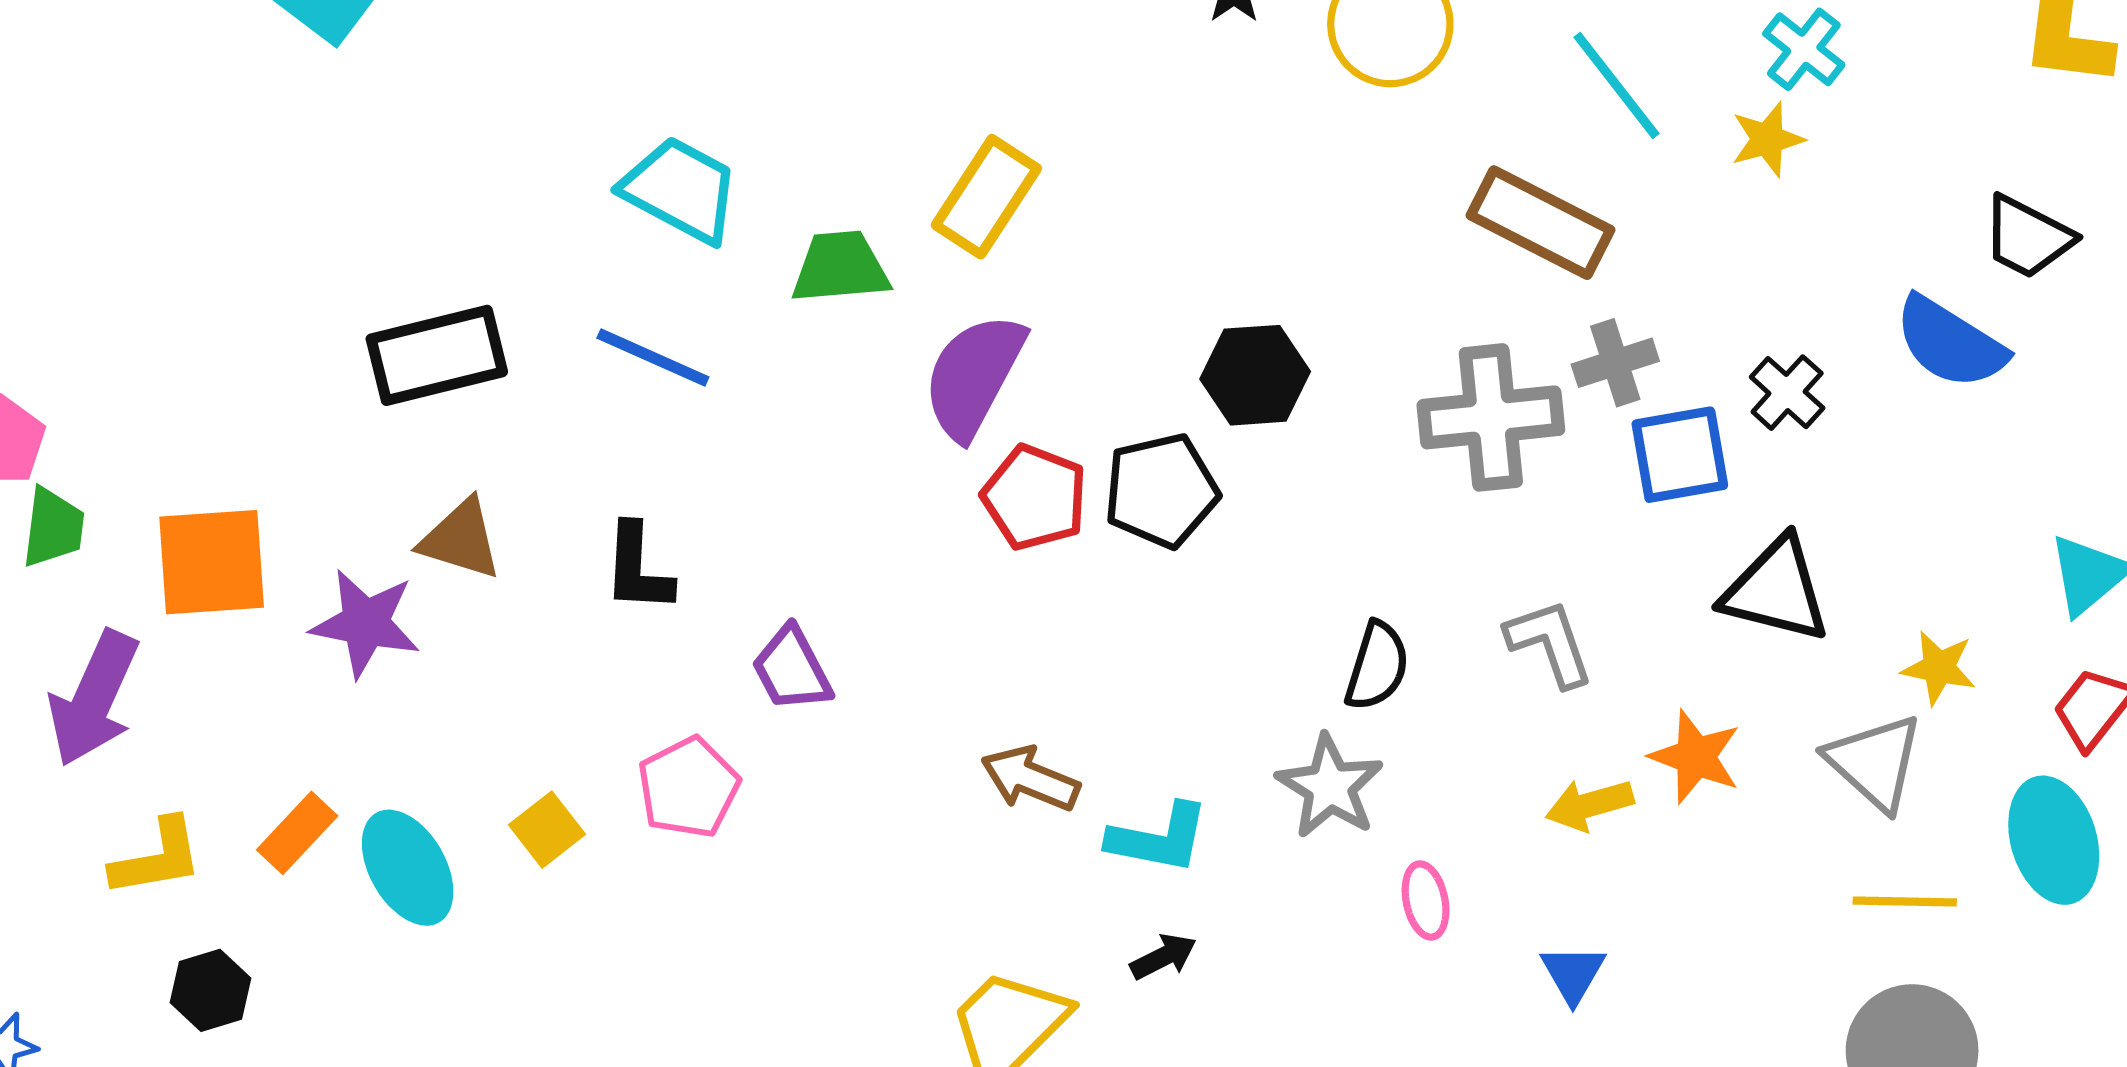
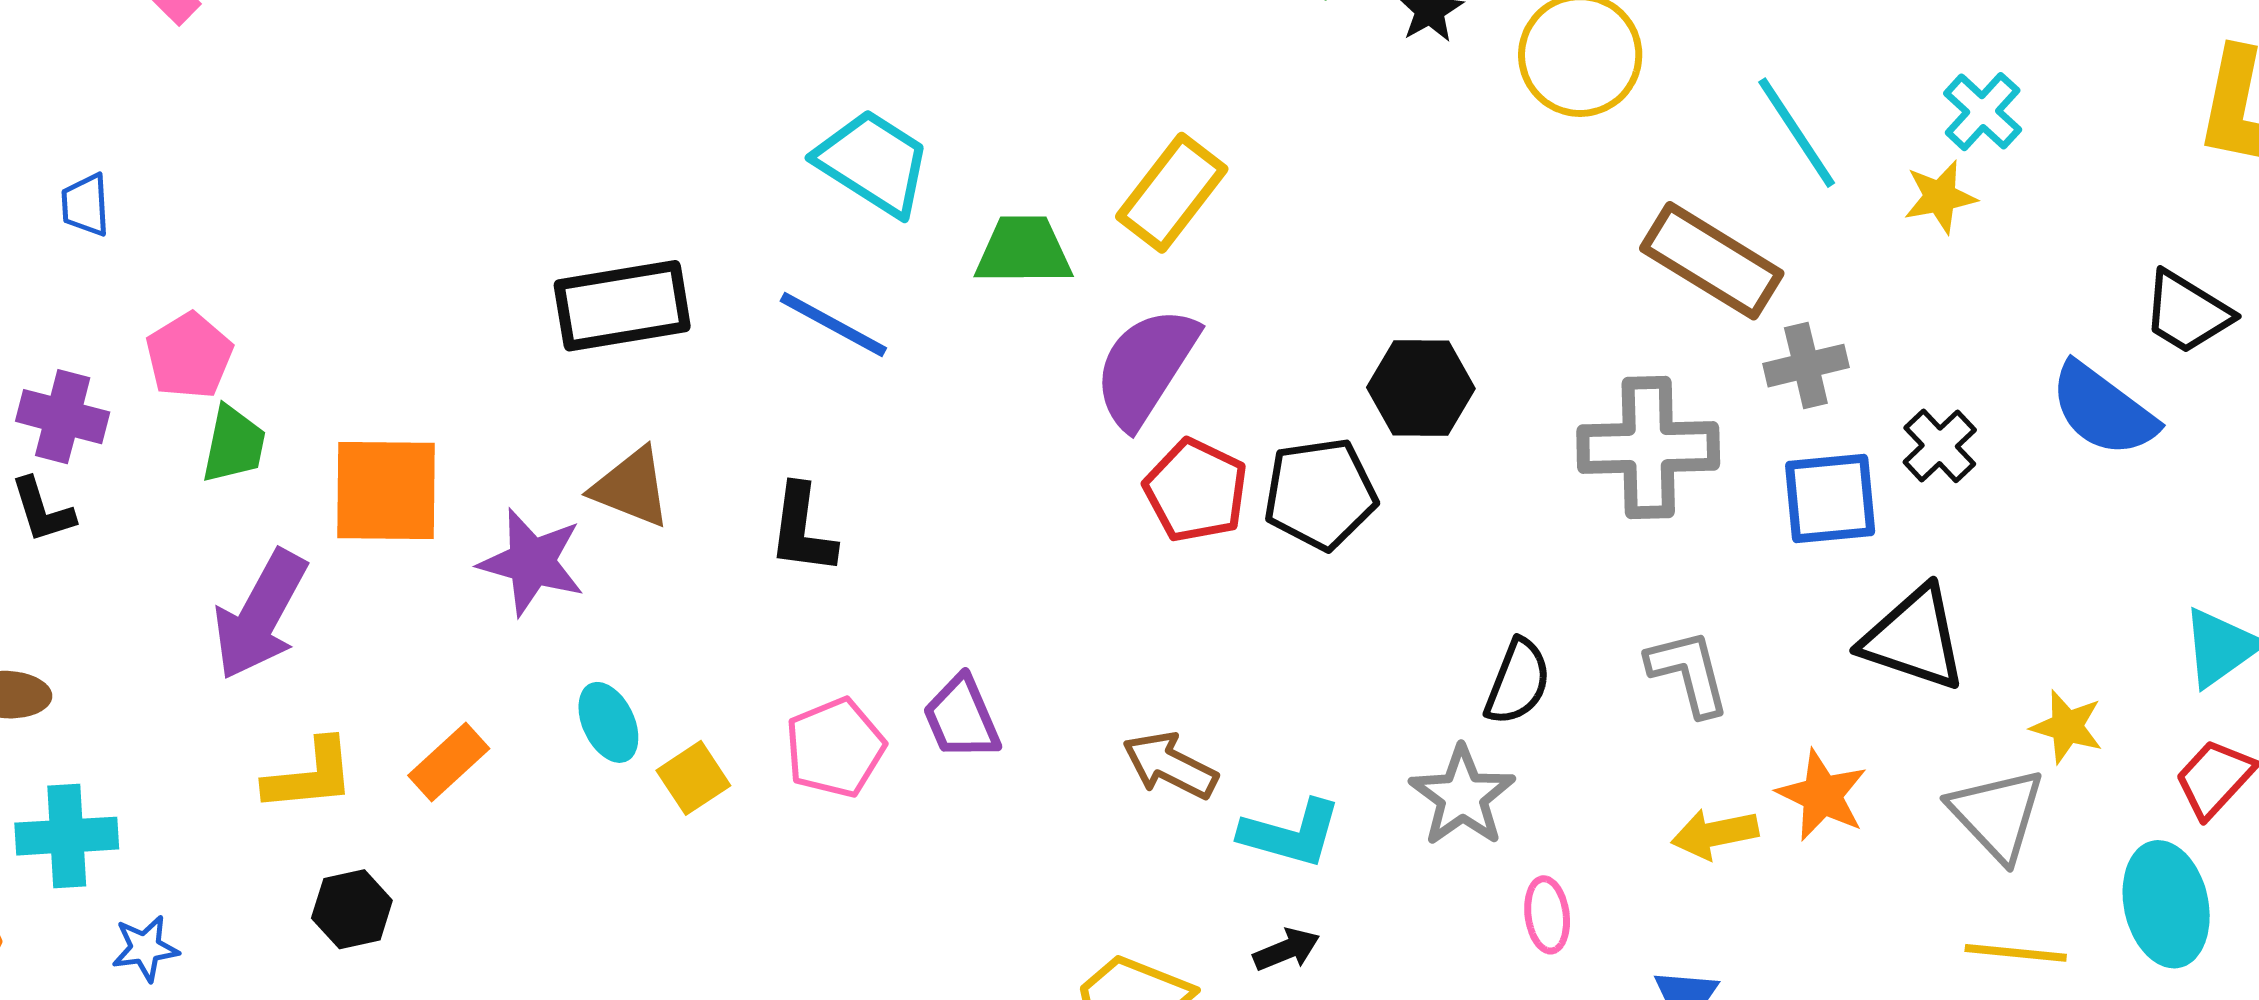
gray cross: (1615, 363) -> (1806, 366), moved
purple trapezoid: (792, 669) -> (962, 718), moved
cyan ellipse: (408, 868) -> (608, 722), moved, size x0.7

